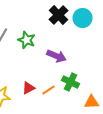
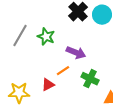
orange line: (48, 90) -> (63, 71), moved

